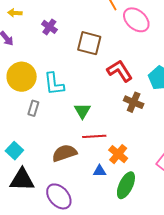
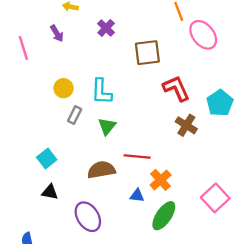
brown square: (89, 43) -> (147, 53), turned -30
yellow circle: (22, 77) -> (64, 88), moved, size x0.6
green triangle: (82, 111) -> (107, 126), moved
black triangle: (22, 180) -> (50, 192), size x0.6

